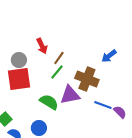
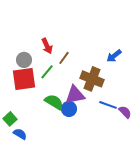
green line: (57, 72) -> (47, 72), moved
blue circle: (39, 128) -> (69, 109), moved

